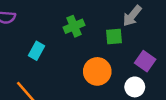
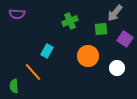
cyan rectangle: (36, 51) -> (47, 51), moved
purple square: (145, 61) -> (125, 39), moved

